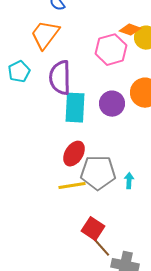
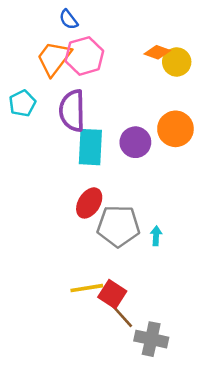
pink hexagon: (111, 50) -> (84, 56), moved
yellow line: (72, 186) -> (87, 288), moved

